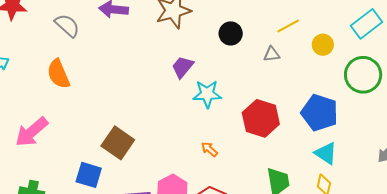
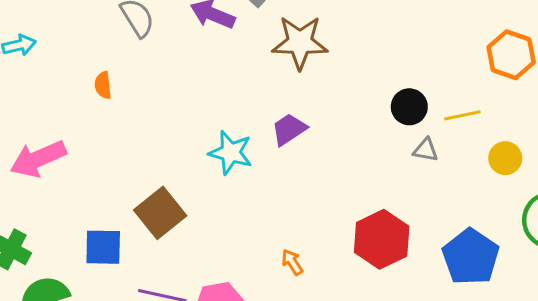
black circle: (231, 33) -> (409, 107), moved
orange semicircle: (58, 74) -> (103, 85), size x0.6
cyan star: (207, 94) -> (231, 153), moved
blue square: (89, 175) -> (103, 247), turned -32

